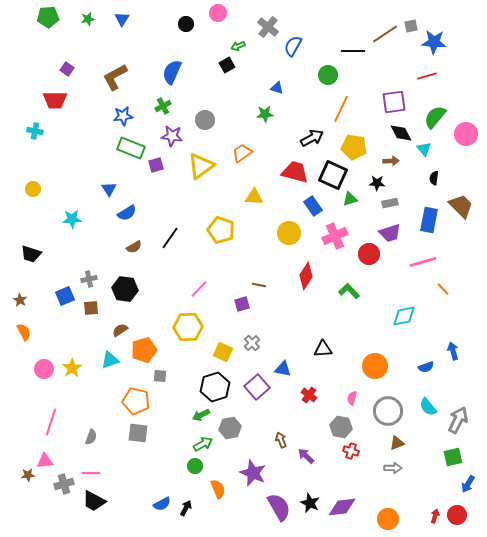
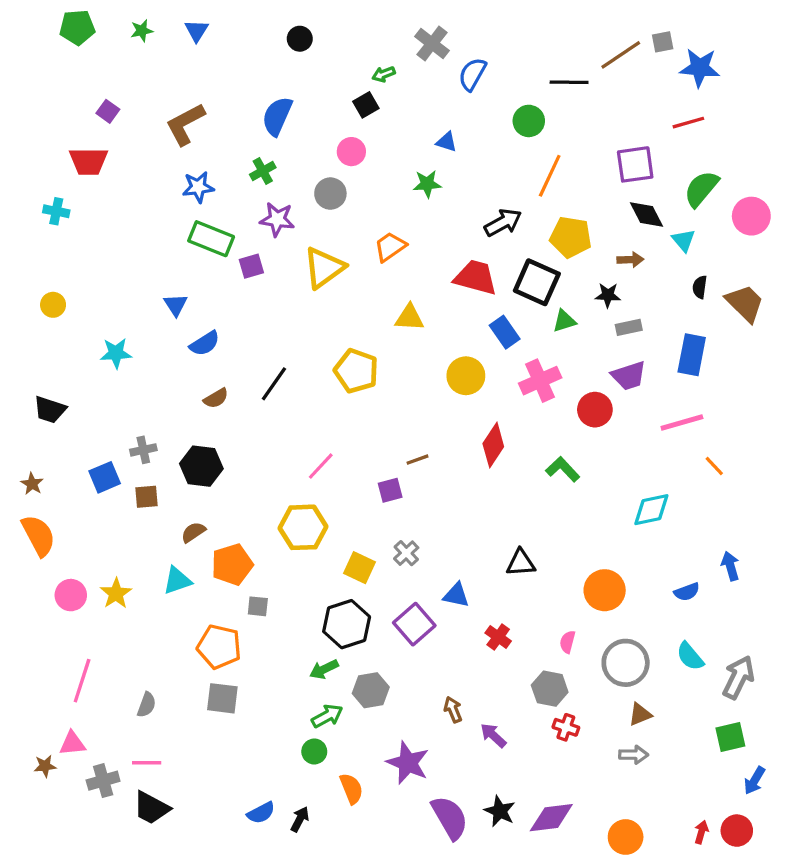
pink circle: (218, 13) -> (351, 152), moved
brown trapezoid: (461, 206) -> (745, 303), moved
brown line: (259, 285) -> (417, 460), turned -32
orange semicircle: (24, 332) -> (39, 535), size x1.5

